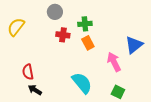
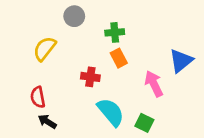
yellow semicircle: (16, 27) -> (45, 49), moved
red cross: (63, 35) -> (90, 77), moved
green square: (118, 92) -> (144, 123), moved

